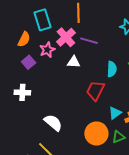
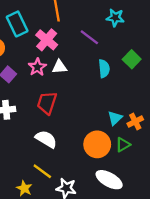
purple line: (89, 41) -> (89, 37), moved, turned 30
pink star: (47, 50) -> (37, 67), moved
red trapezoid: (95, 91) -> (47, 103), moved

